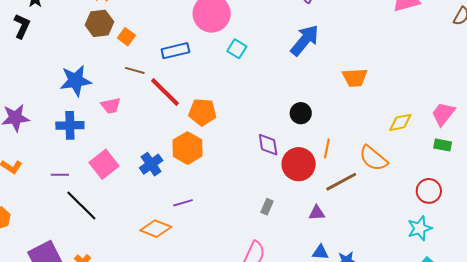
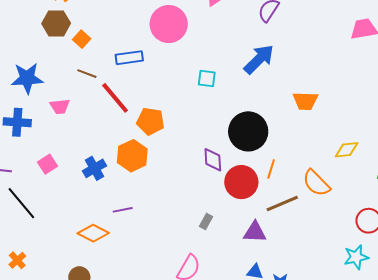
cyan square: (237, 49) -> (207, 78), moved, turned -30
black circle: (301, 113) -> (248, 131), size x1.8
pink square: (104, 164) -> (48, 164), size x0.7
purple triangle: (317, 213) -> (255, 232), size x1.4

